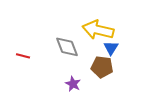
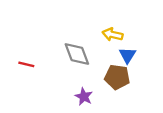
yellow arrow: (98, 30) -> (113, 35), size x0.6

